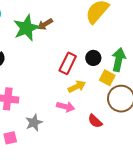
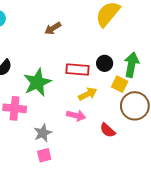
green star: (26, 28) -> (37, 82), moved
red rectangle: (68, 63) -> (78, 69), turned 70
pink square: (10, 138) -> (44, 155), moved

